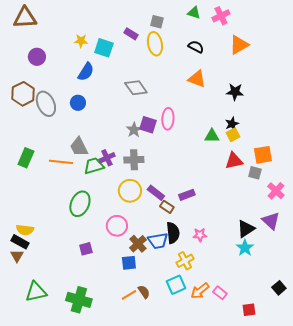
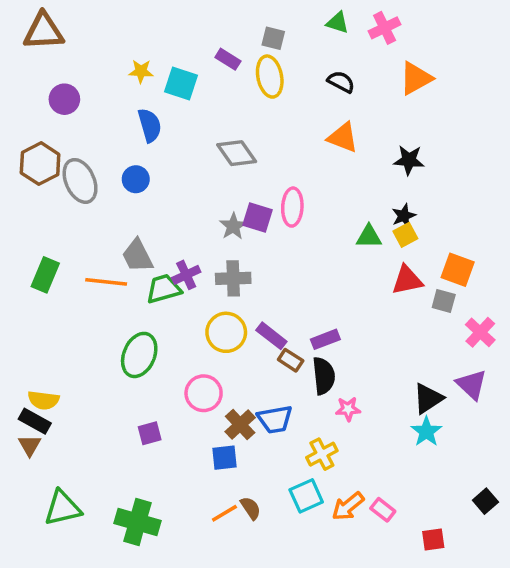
blue semicircle: (86, 72) -> (150, 125), turned -48
orange square: (263, 155) -> (458, 270), turned 30
black semicircle: (173, 233) -> (324, 376), moved

